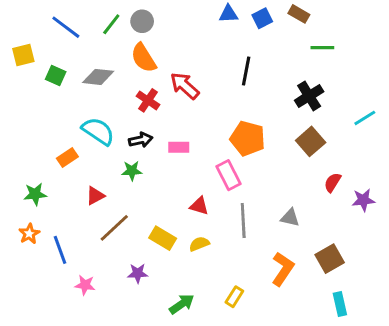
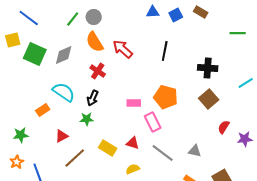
blue line: (66, 27) -> (29, 18), moved
green line: (322, 48) -> (238, 33), moved
green square: (56, 75) -> (35, 54), size x1.6
gray diamond: (98, 77) -> (64, 55), turned -30
red arrow: (185, 86) -> (123, 49), moved
black cross: (309, 96) -> (208, 68), turned 36
black arrow: (141, 140) -> (93, 98), turned 126
pink rectangle: (179, 147) -> (134, 103), moved
gray line: (243, 221) -> (163, 153), turned -50
yellow rectangle: (163, 238) -> (108, 148), moved

